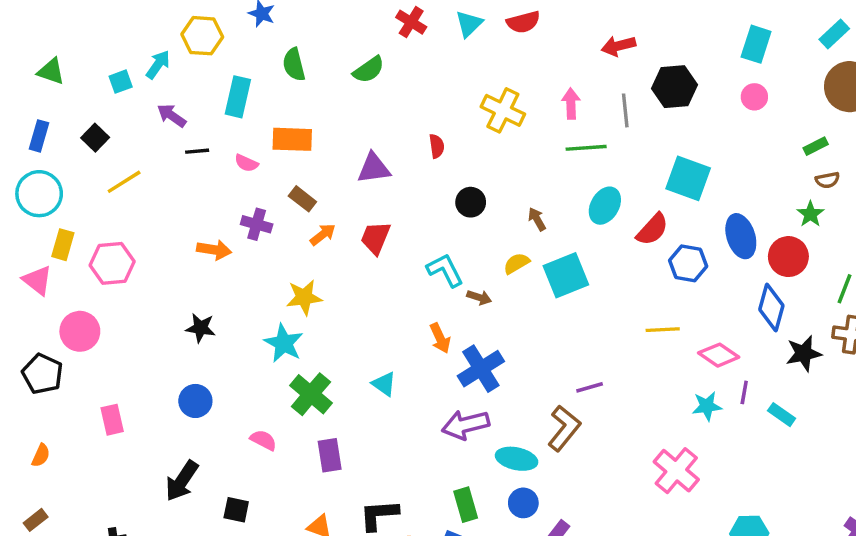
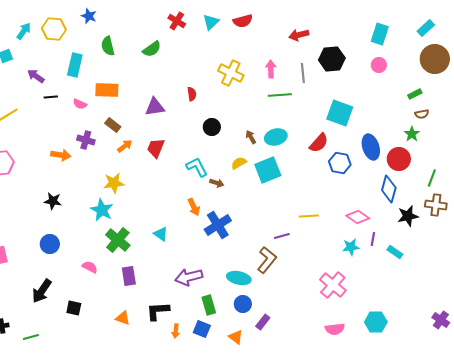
cyan arrow: (158, 65) -> (24, 31), moved
cyan ellipse: (605, 206) -> (276, 137), moved, turned 45
yellow line: (663, 330) -> (309, 216), moved
purple arrow: (466, 425) -> (189, 277), moved

